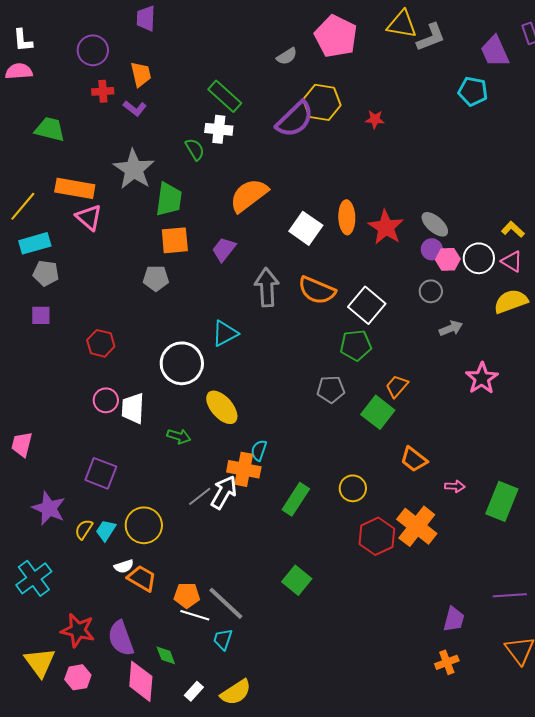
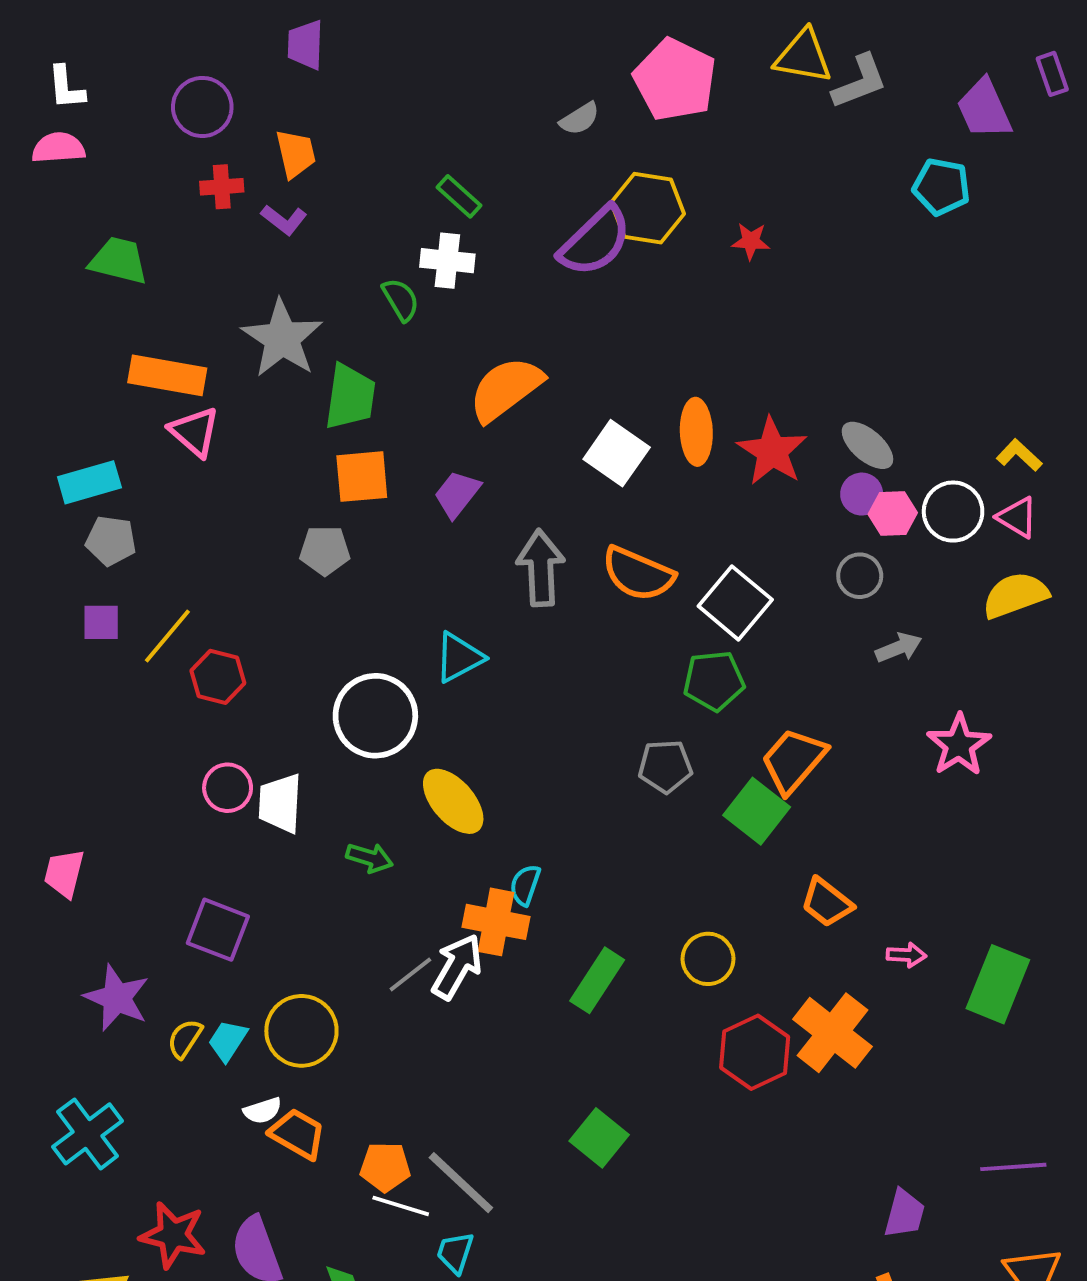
green rectangle: (225, 96) -> (459, 196), size x0.7
yellow line: (23, 206) -> (167, 636), moved
orange trapezoid: (397, 386) -> (794, 760), size x1.5

